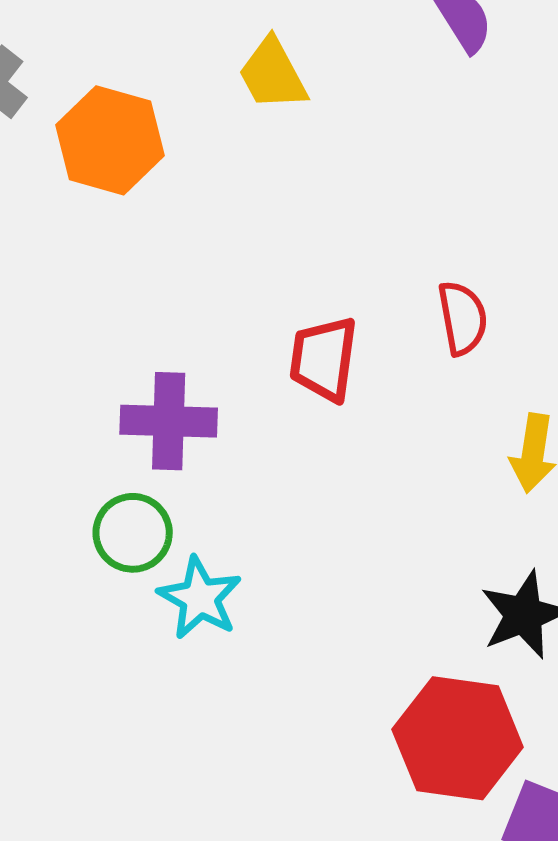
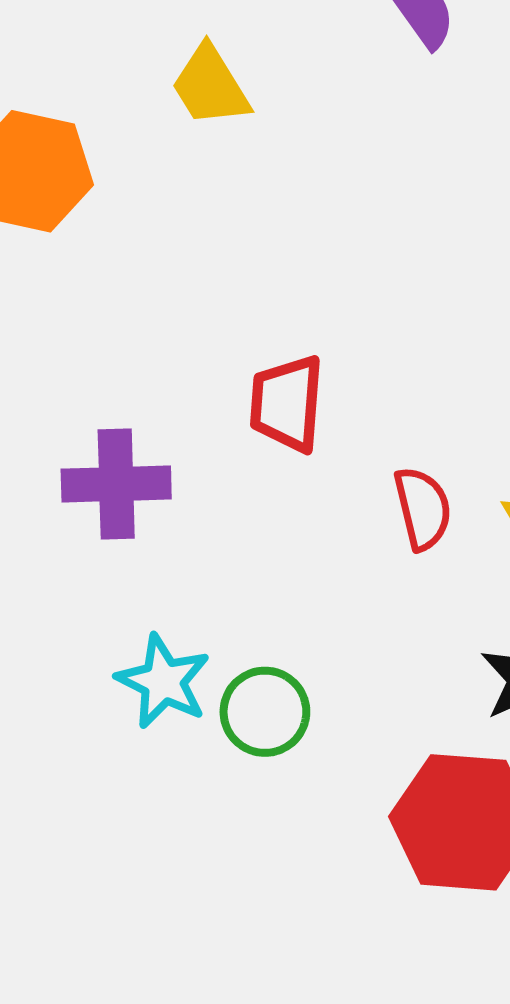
red semicircle: (463, 318) -> (423, 508), moved
green circle: (133, 533) -> (265, 712), moved

